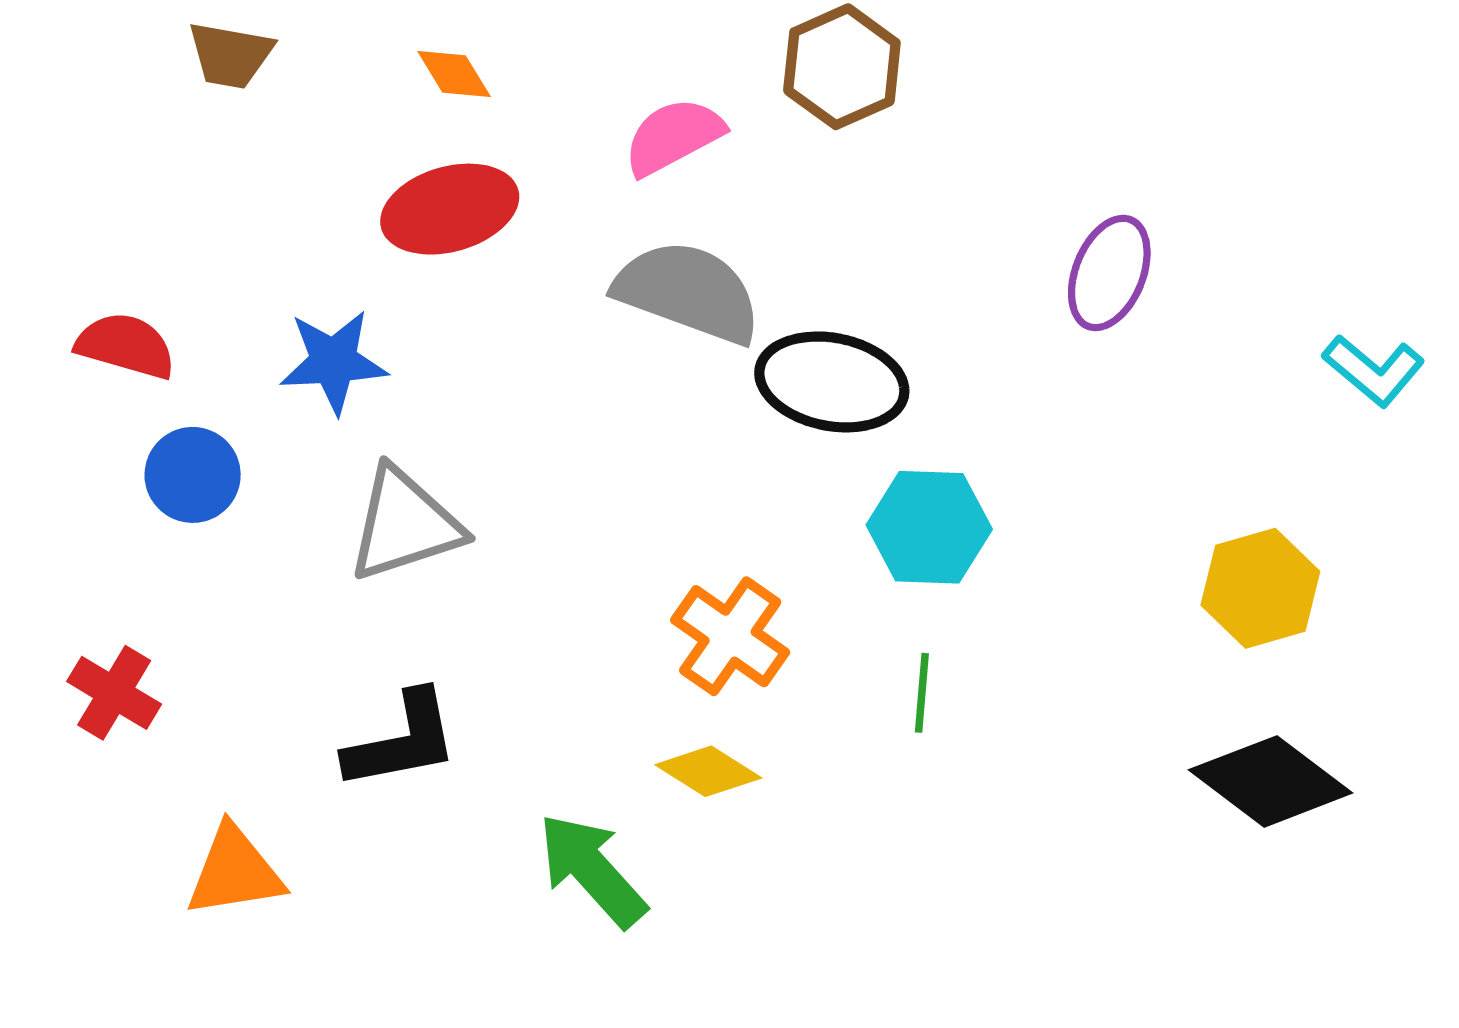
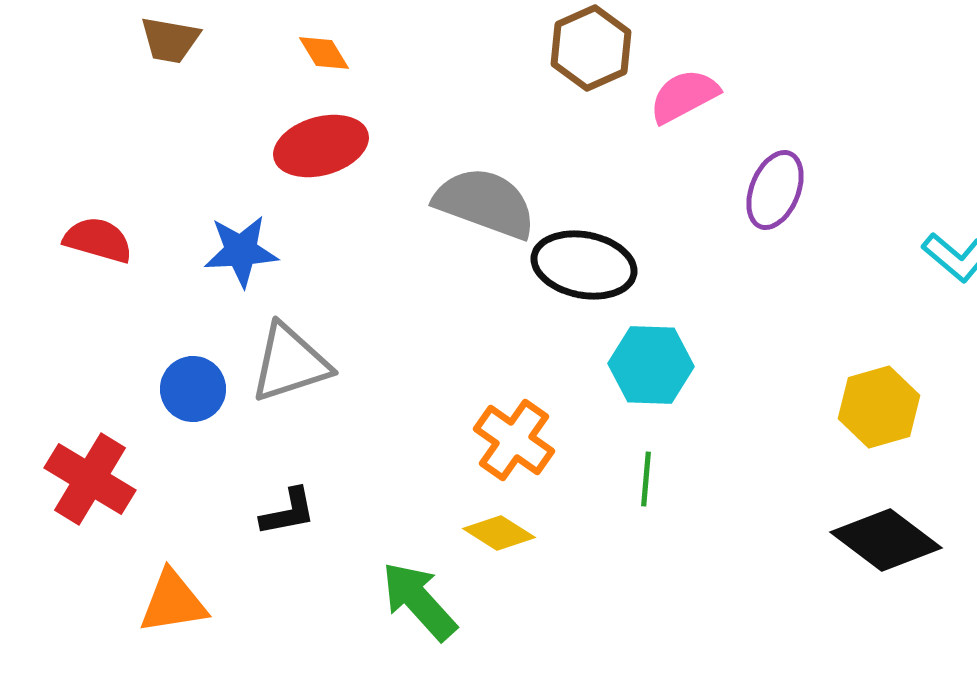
pink semicircle: (673, 136) -> (684, 96), moved
blue circle: (193, 475) -> (193, 389), moved
red cross: (114, 693) -> (90, 479), size x1.4
black L-shape: (402, 741) -> (288, 512), size x0.7

